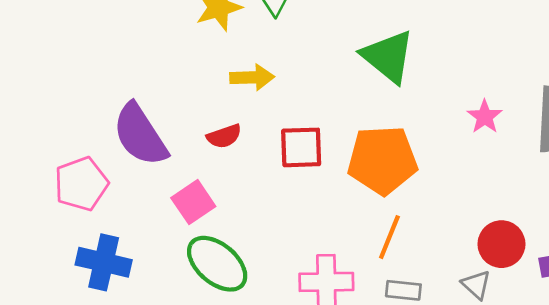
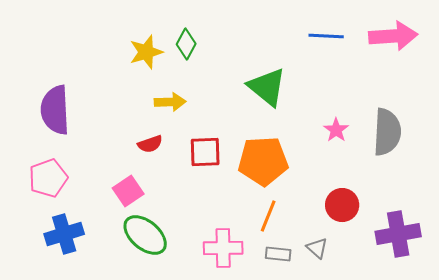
purple semicircle: (140, 135) -> (55, 110), moved, turned 30
red circle: (501, 244) -> (342, 205), moved
blue cross: (104, 262) -> (64, 234), turned -30
gray triangle: (476, 285) -> (317, 248), moved

